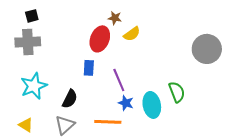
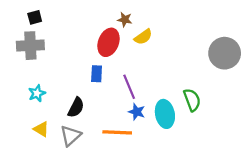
cyan star: (34, 86) -> (37, 93), size x0.6
yellow triangle: (26, 125) -> (41, 129), moved

